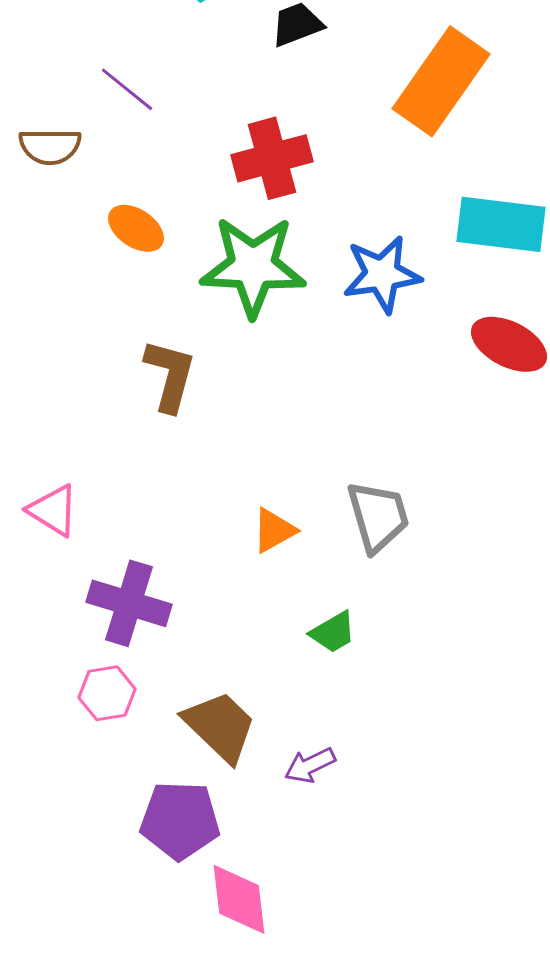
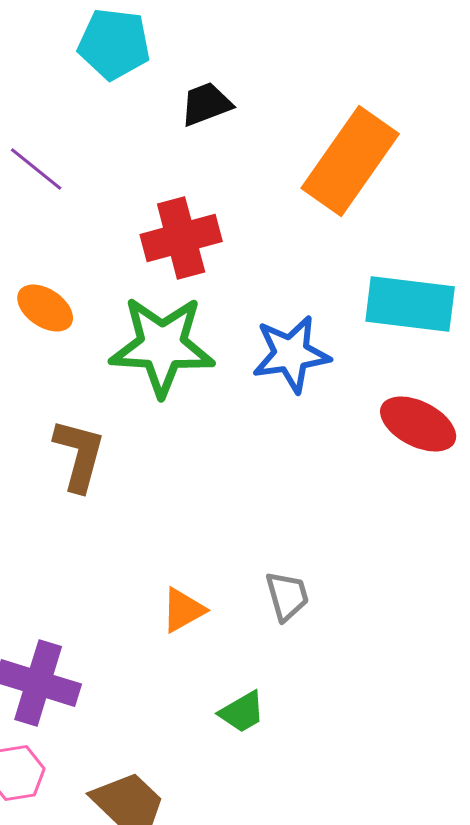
gray trapezoid: (378, 516) -> (287, 596), size x0.7

